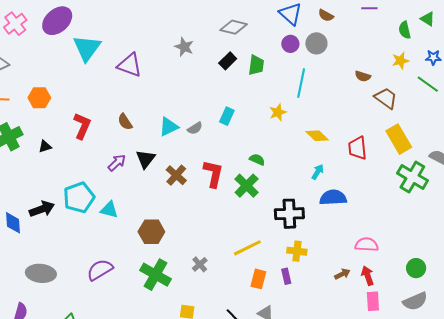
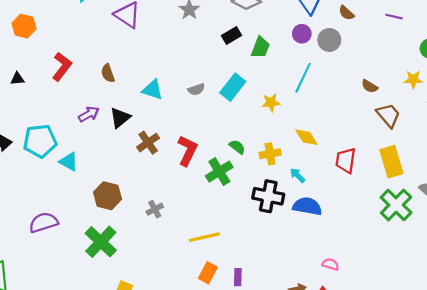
cyan rectangle: (227, 116) -> (233, 87), moved, size x1.4
cyan triangle: (169, 127) -> (153, 90), turned 30
gray semicircle: (195, 128) -> (196, 89), moved
cyan arrow: (318, 172) -> (298, 175), turned -91
black cross: (289, 214) -> (268, 196), moved
pink semicircle: (367, 245) -> (331, 264), size x0.7
yellow cross: (297, 251) -> (270, 154), moved, turned -30
gray cross: (200, 264) -> (155, 209), moved

